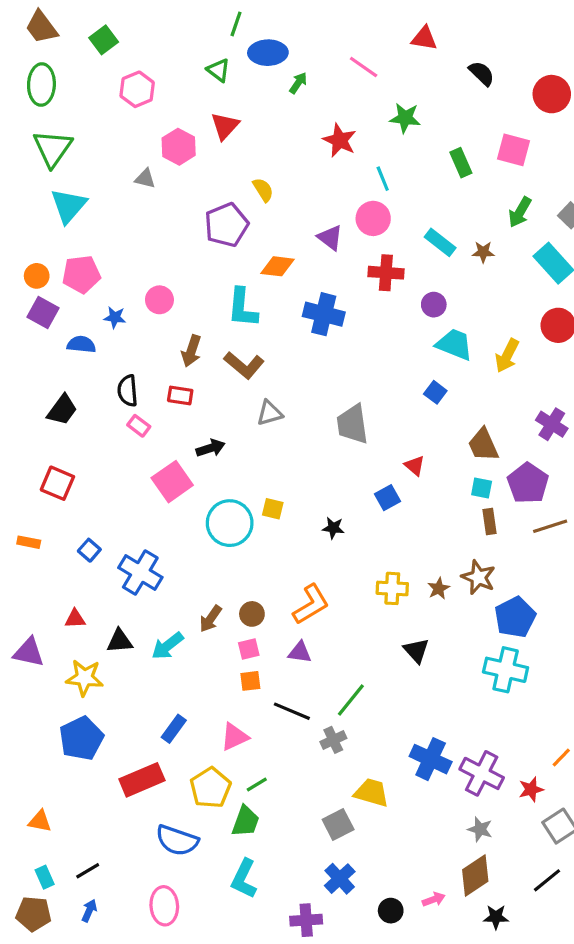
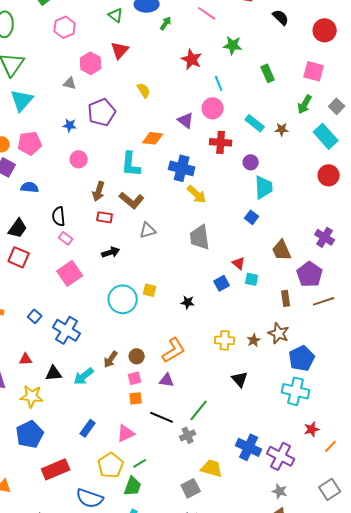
pink square: (513, 150) -> (314, 71), moved
purple pentagon: (226, 225) -> (102, 112), moved
blue star: (115, 317) -> (70, 125), moved
cyan trapezoid: (454, 344) -> (264, 187), turned 65
yellow arrow: (507, 356) -> (197, 194), moved, turned -75
red rectangle: (180, 395) -> (105, 217), moved
pink square: (172, 482) -> (70, 273), moved
red square: (57, 483) -> (19, 257), moved
cyan square: (482, 488) -> (252, 279), moved
red rectangle: (142, 780) -> (56, 469), moved
red star: (531, 789) -> (312, 429), moved

